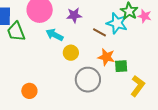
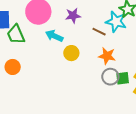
green square: (121, 66) -> (123, 78), moved
gray circle: (88, 80) -> (110, 77), moved, size x0.7
orange circle: (29, 91) -> (13, 67), moved

